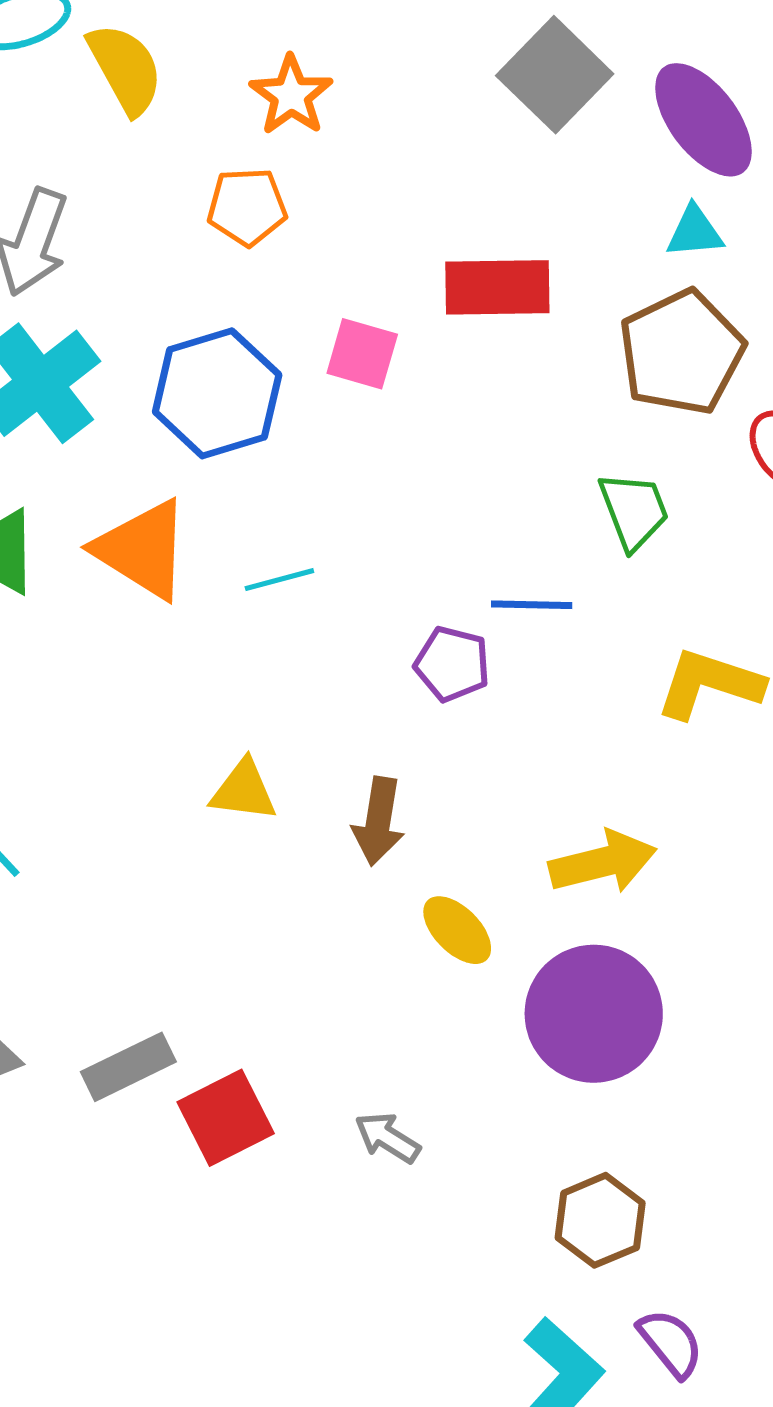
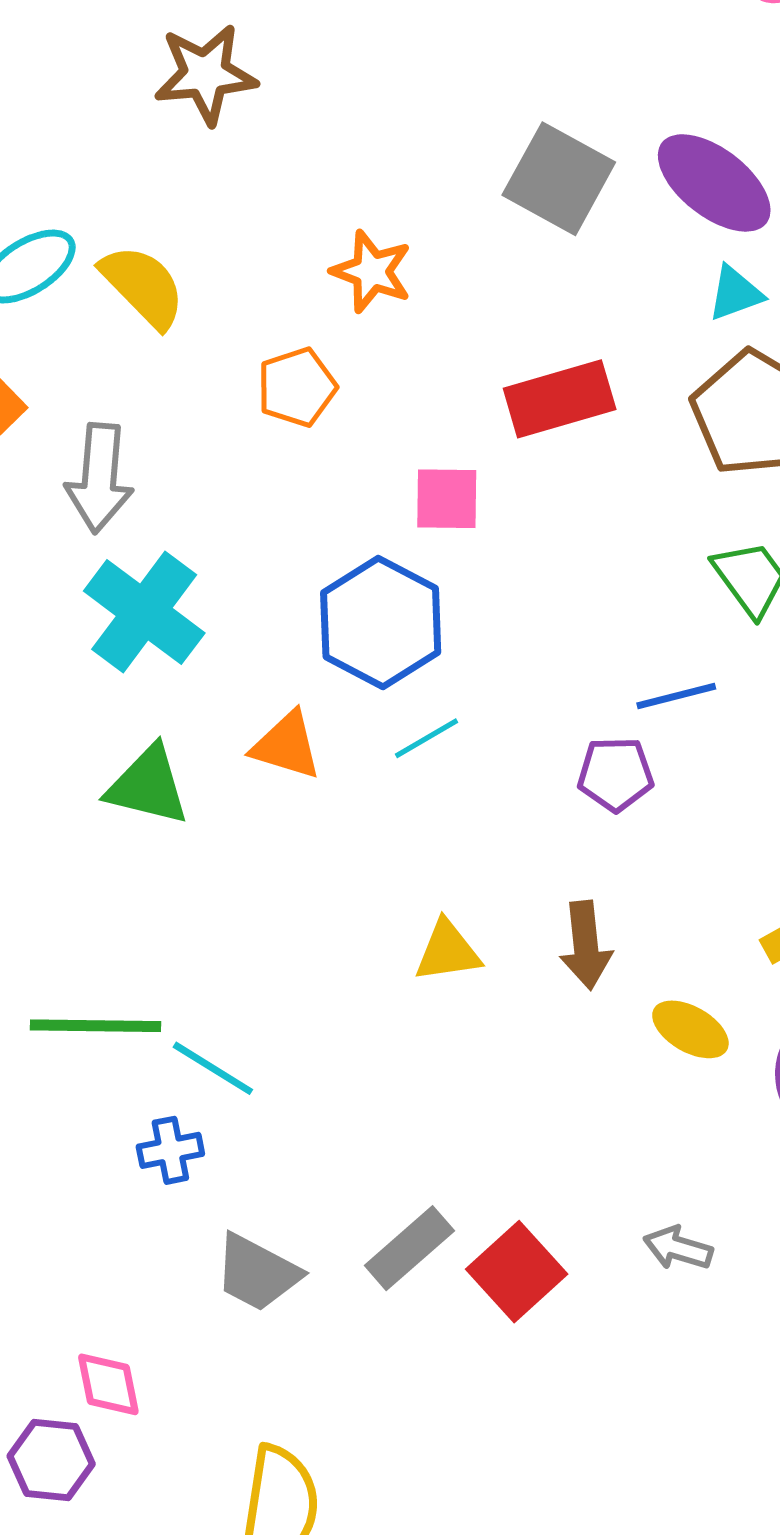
orange star: (291, 95) -> (372, 271), moved
blue hexagon: (217, 393) -> (381, 623), moved
orange triangle: (142, 550) -> (286, 745), size x0.7

